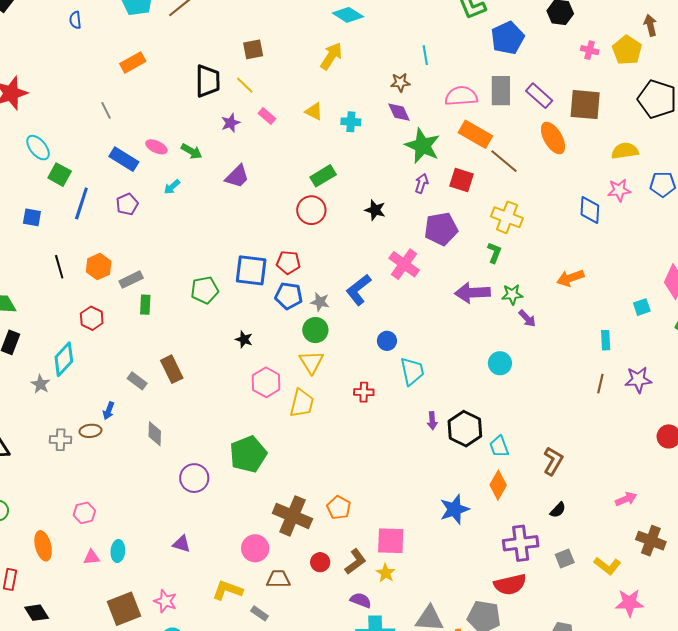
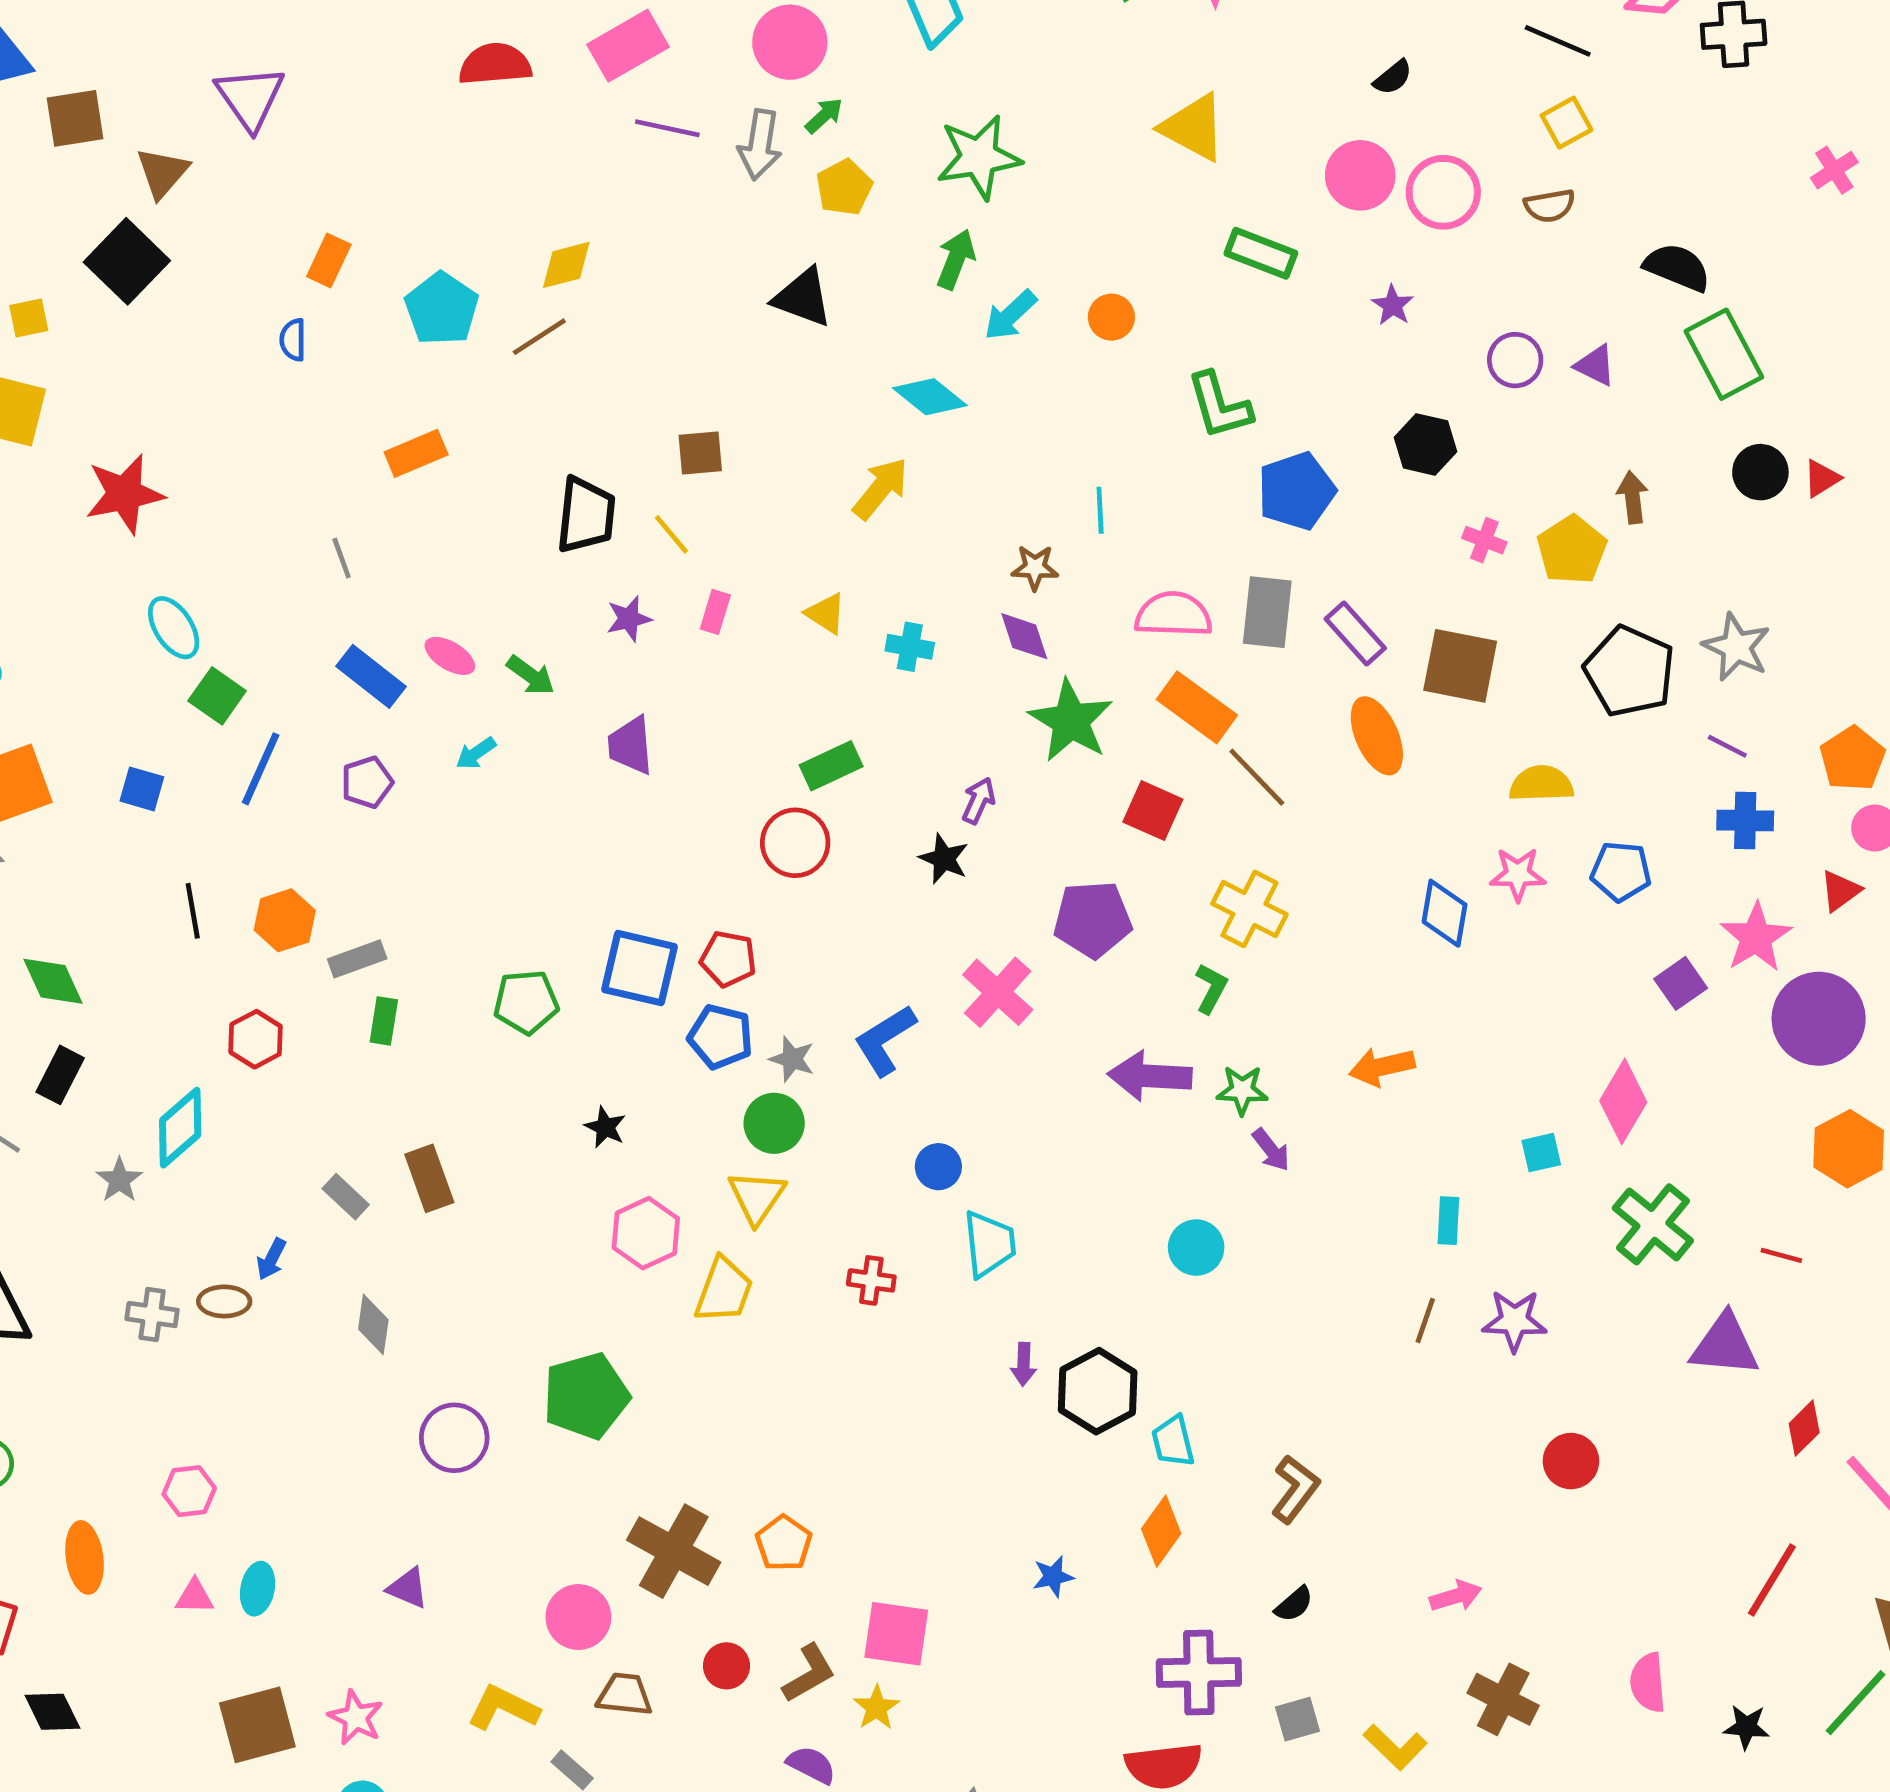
pink rectangle: (267, 116) -> (715, 612), turned 60
purple trapezoid: (237, 176) -> (631, 745), turned 124
purple arrow: (422, 183) -> (979, 801), moved
blue star: (454, 509) -> (1053, 1577), size x0.6

